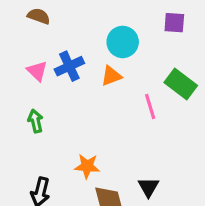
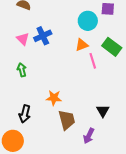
cyan circle: (123, 42) -> (88, 21), moved
orange triangle: (111, 76) -> (82, 45), moved
black triangle: (148, 187) -> (103, 111), moved

